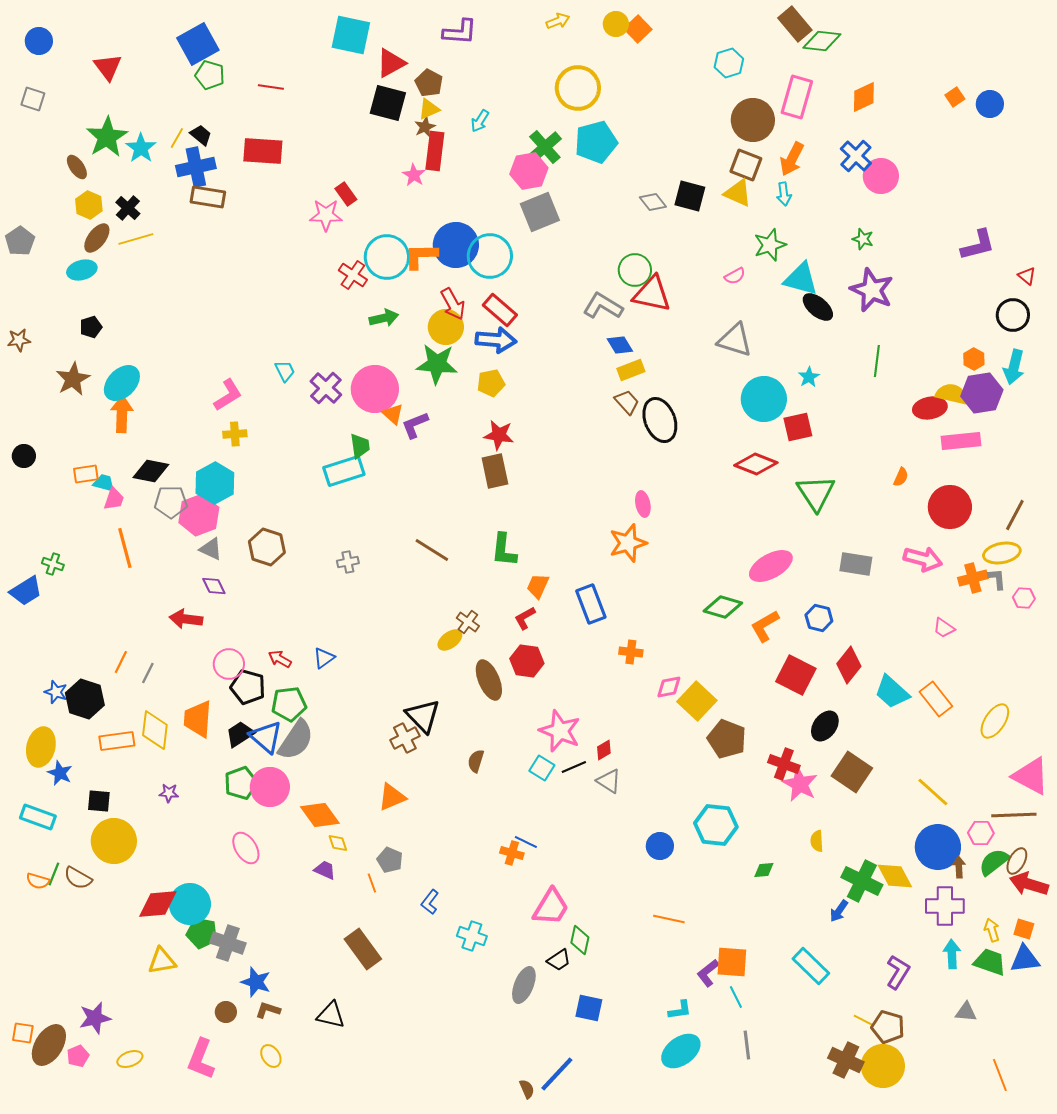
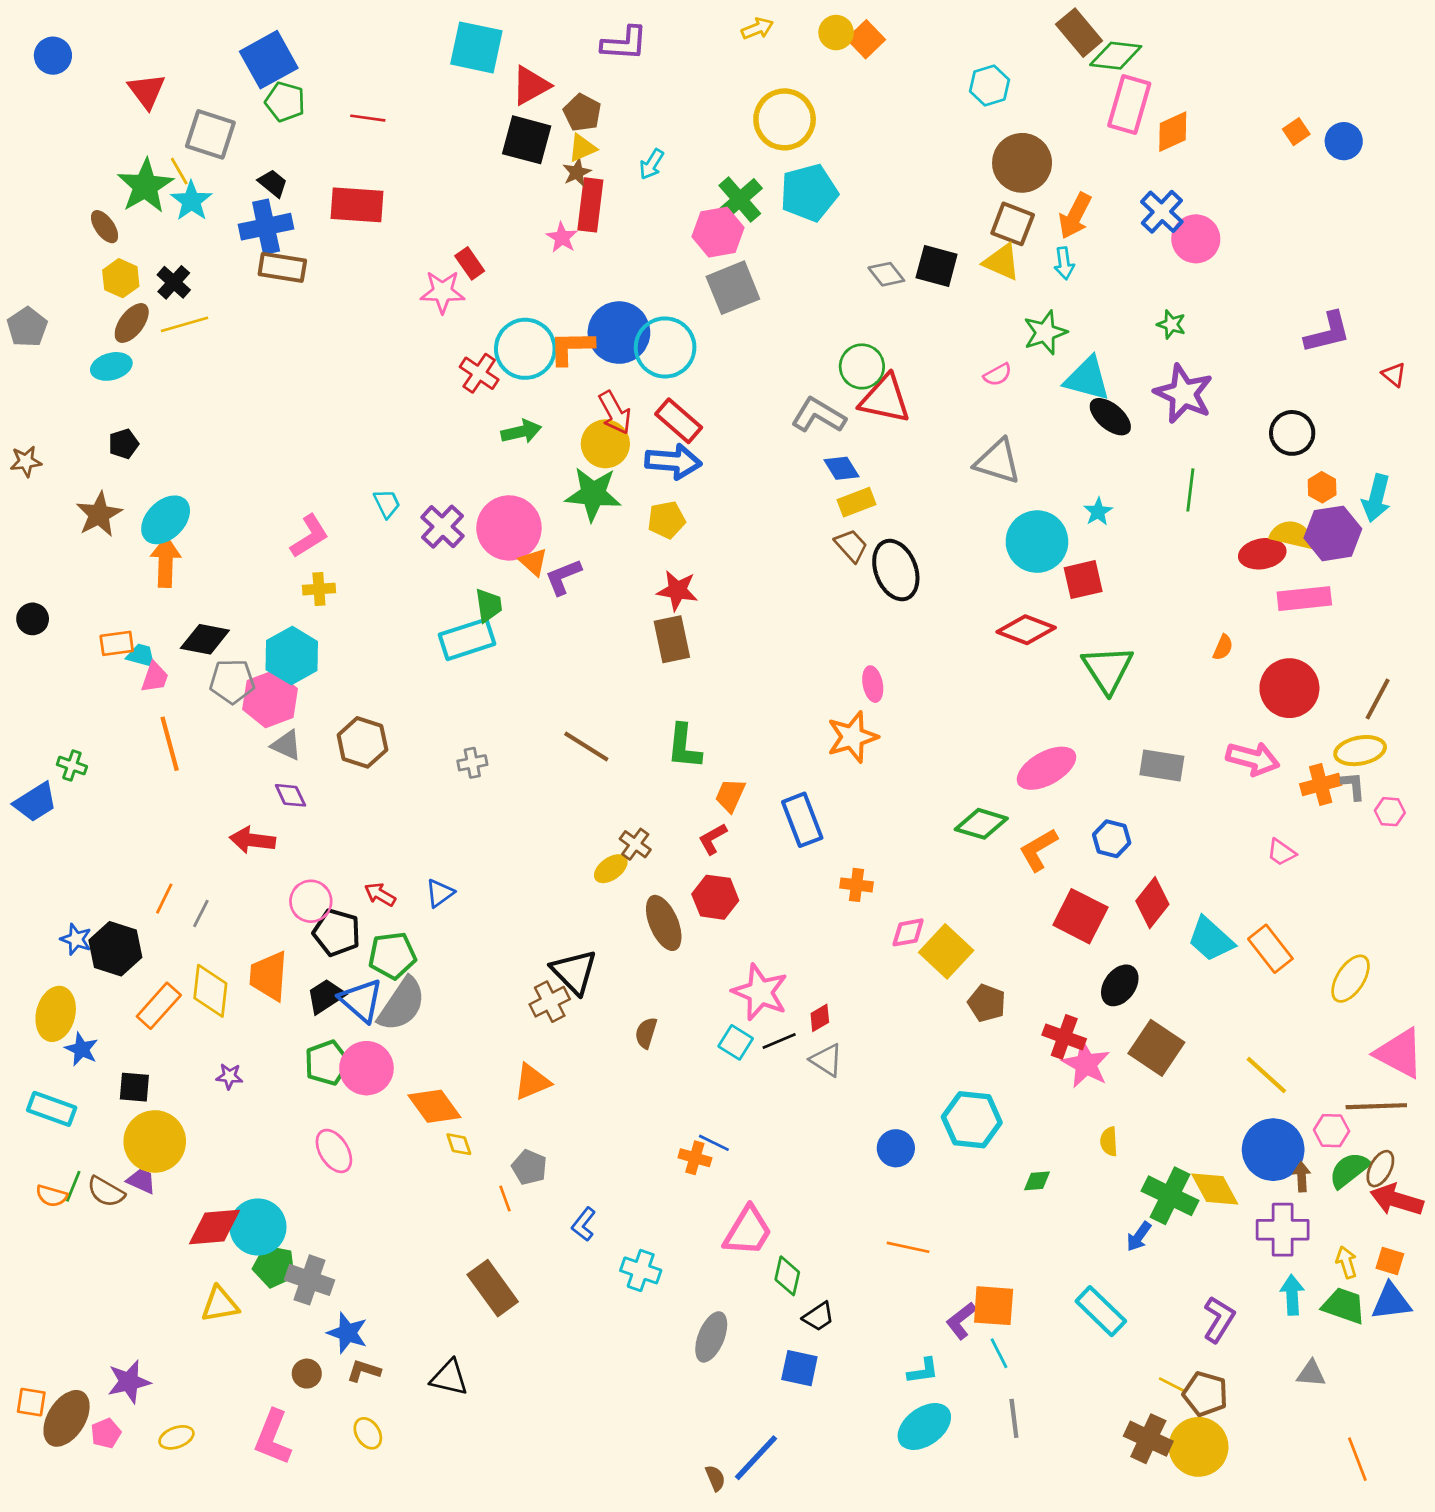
pink rectangle: (797, 97) -> (1129, 104), moved
gray square: (33, 99) -> (210, 134), moved, size x1.5
yellow line: (177, 138) -> (179, 171), moved, turned -60
black circle: (1013, 315) -> (1292, 433), moved
brown pentagon: (727, 739) -> (987, 1003), size x0.7
orange rectangle: (117, 741) -> (159, 1006), turned -40
purple trapezoid: (325, 870) -> (141, 1181), moved
black trapezoid: (559, 960) -> (818, 1317), moved

